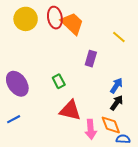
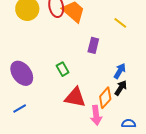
orange diamond: (111, 125) -> (105, 98), moved, turned 65

